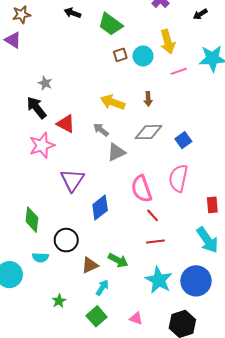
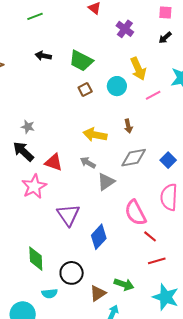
brown square: (120, 55) -> (85, 89), moved

